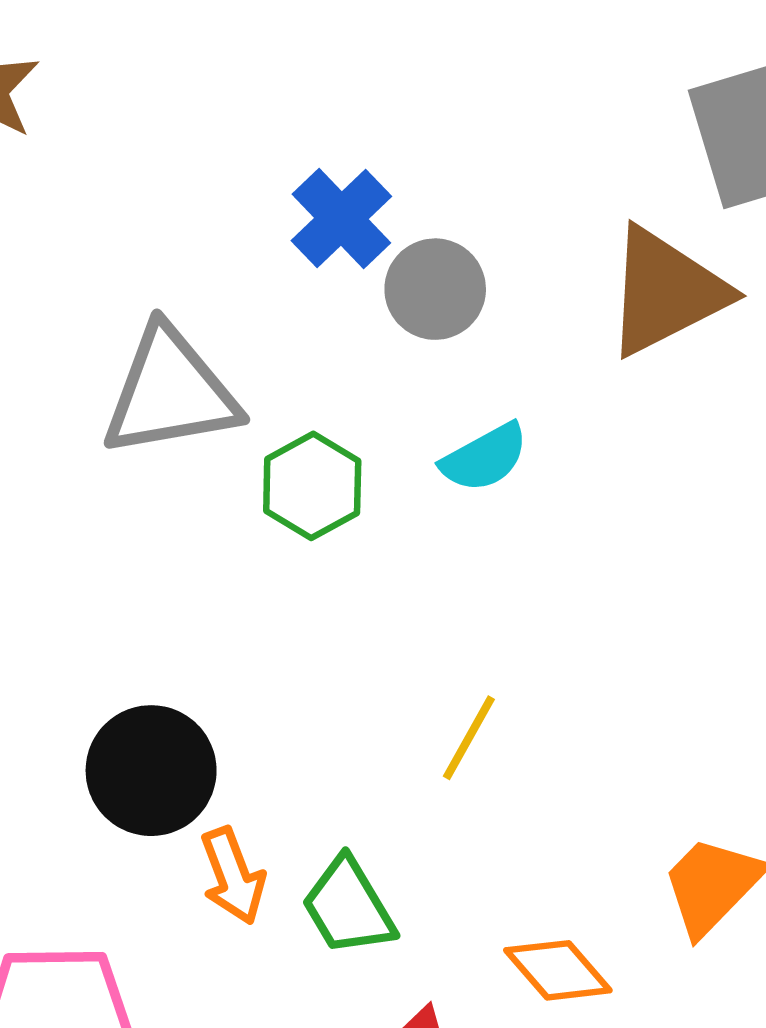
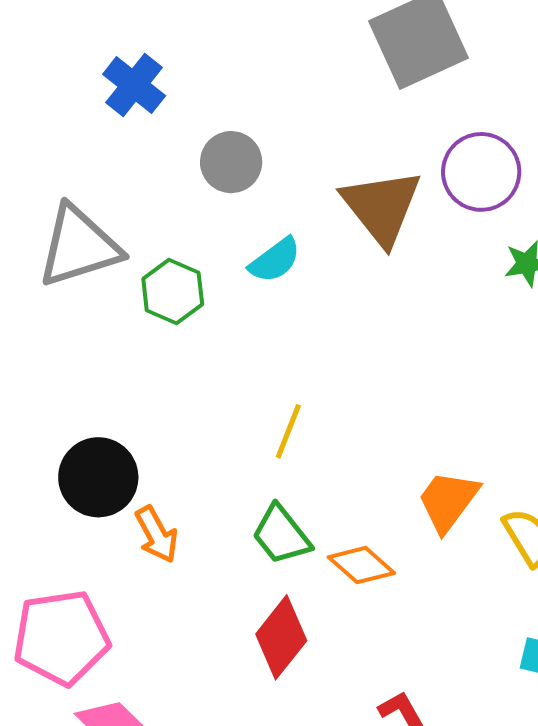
blue cross: (341, 218) -> (134, 85), moved
brown triangle: (666, 292) -> (382, 207), moved, turned -34
green trapezoid: (348, 907) -> (281, 535), moved

